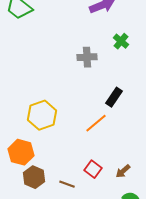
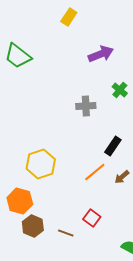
brown arrow: (123, 171) -> (122, 177), moved

